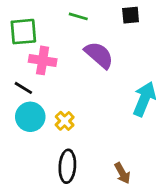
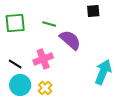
green line: (78, 16) -> (49, 24), moved
pink cross: (43, 60) -> (43, 59), moved, turned -30

